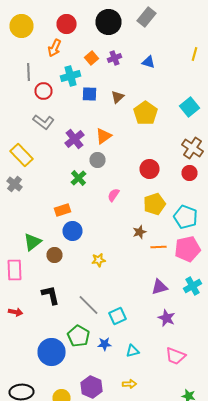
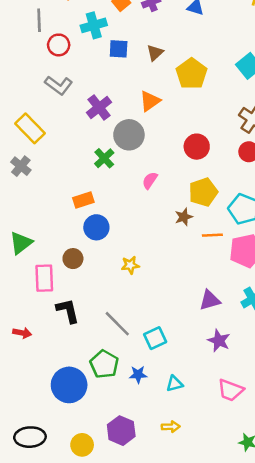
orange triangle: (104, 136) -> (150, 101), moved
gray circle: (98, 160) -> (129, 135), size x1.5
brown star: (140, 232) -> (184, 217), moved
green triangle: (32, 242) -> (21, 243), moved
orange line: (158, 247) -> (212, 235), moved
pink rectangle: (14, 270) -> (44, 278), moved

